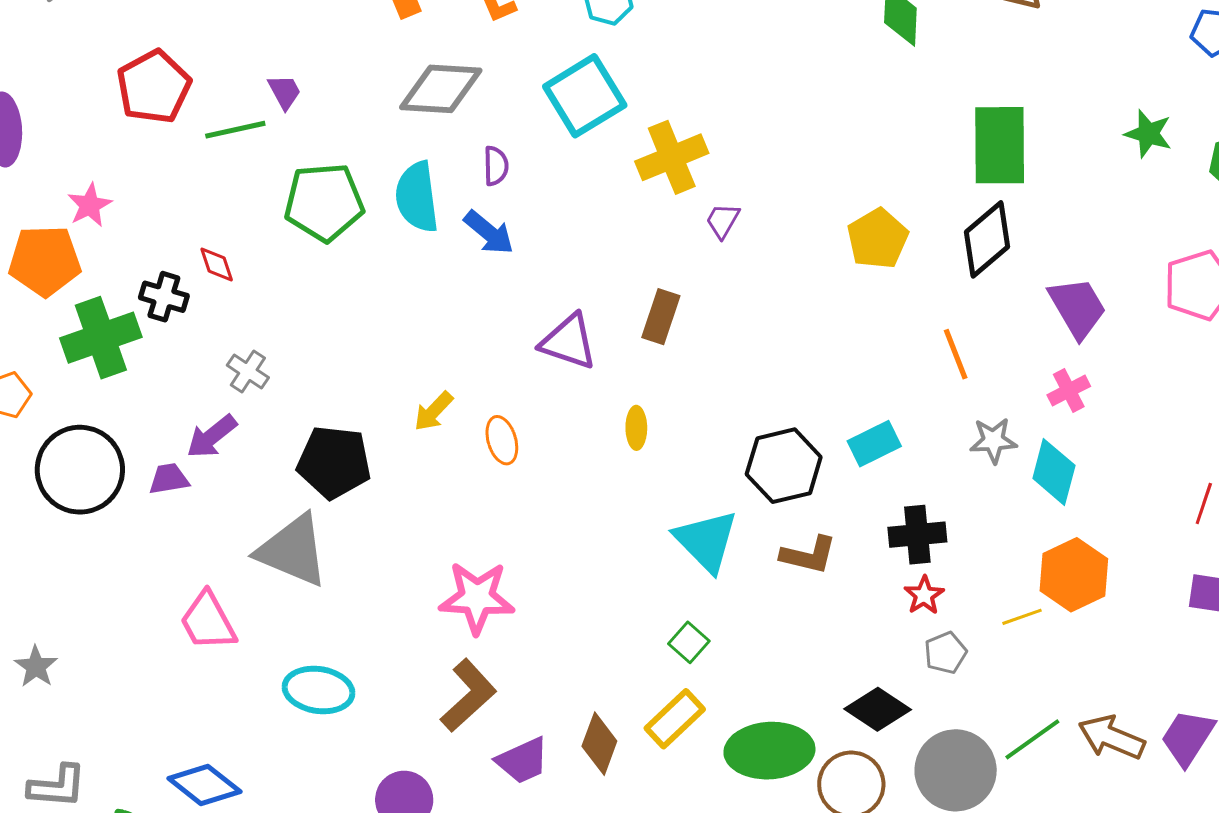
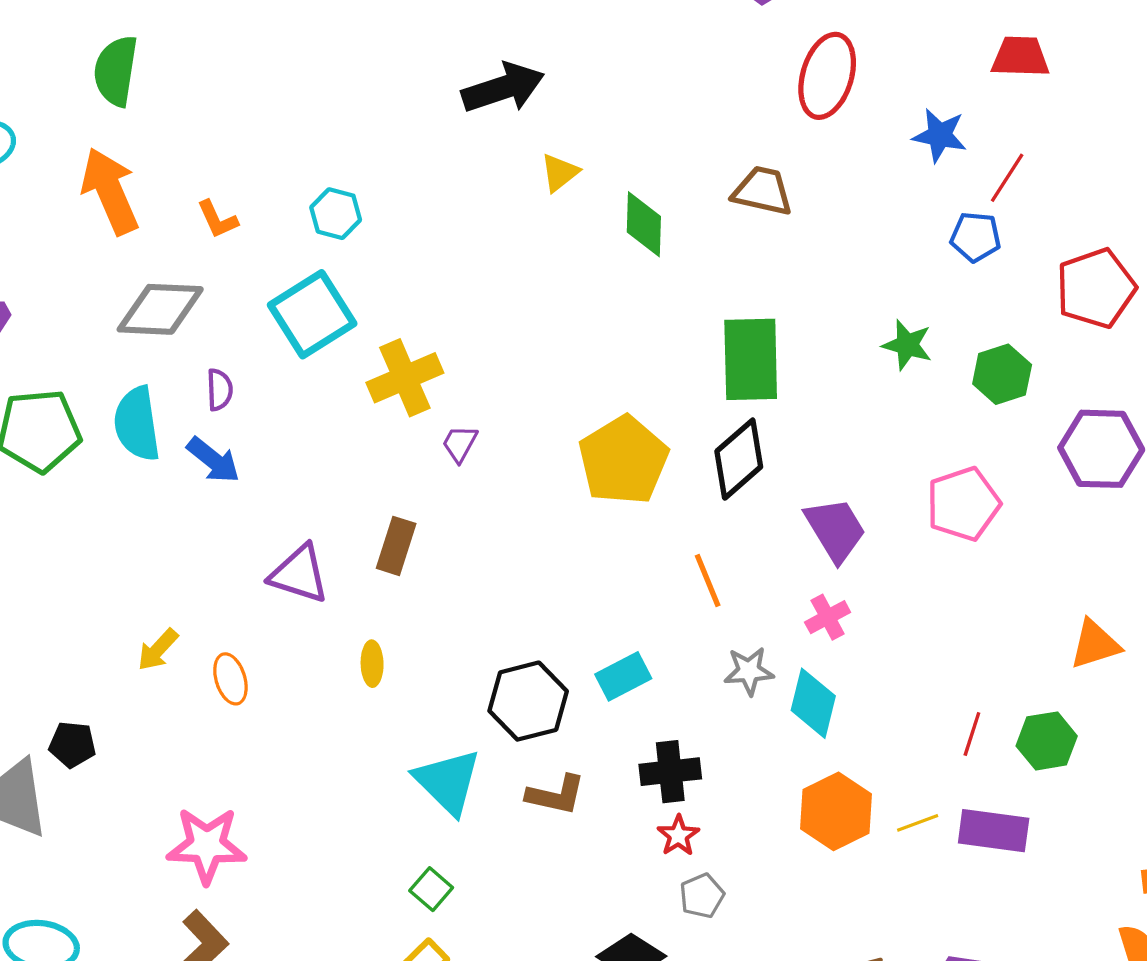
yellow pentagon: (878, 239) -> (623, 460), size x1.4
black pentagon: (334, 462) -> (72, 744), moved, size x0.6
yellow line: (1022, 617) -> (918, 823), moved

